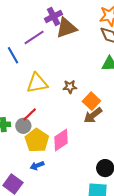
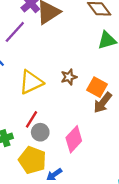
gray circle: (23, 126) -> (40, 132), moved
yellow pentagon: (37, 140) -> (32, 160), moved

